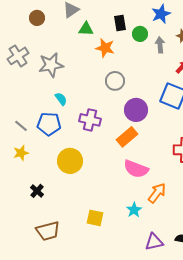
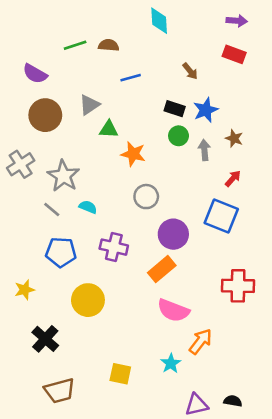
brown circle: (37, 18) -> (45, 115), size x1.6
black rectangle: (120, 23) -> (175, 109), moved, turned -63
gray star: (51, 65) -> (63, 176), turned -30
cyan semicircle: (61, 99) -> (88, 207), moved, turned -32
gray line: (21, 126) -> (52, 210), moved
black cross: (37, 191) -> (45, 339), size x1.5

